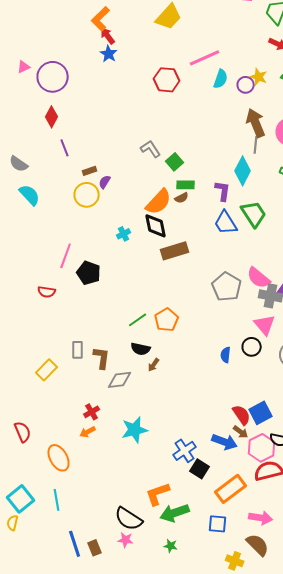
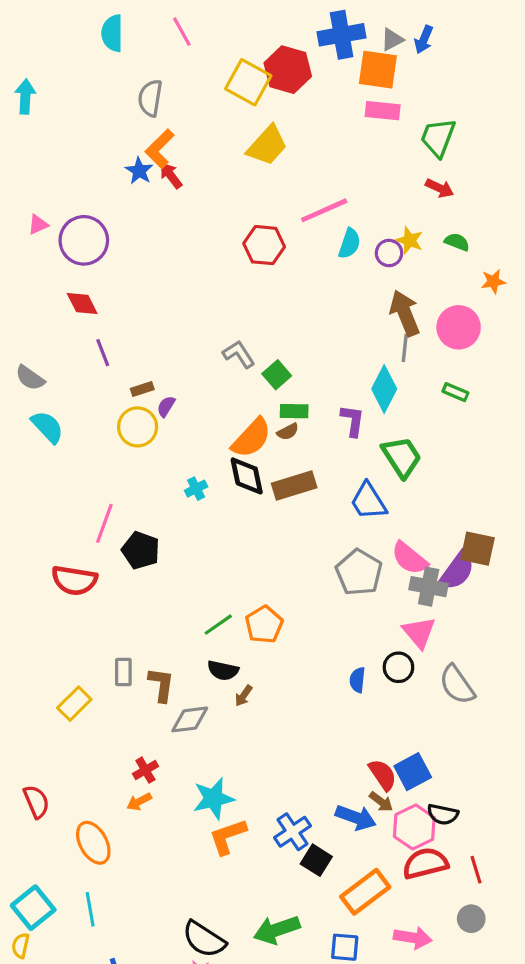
blue star: (109, 54) -> (139, 171), moved
red diamond: (52, 117) -> (82, 304), turned -55
blue trapezoid: (226, 223) -> (368, 501), moved
brown rectangle: (175, 251) -> (294, 485), moved
red semicircle: (47, 292) -> (74, 580), size x1.6
orange L-shape: (158, 494) -> (228, 836), moved

